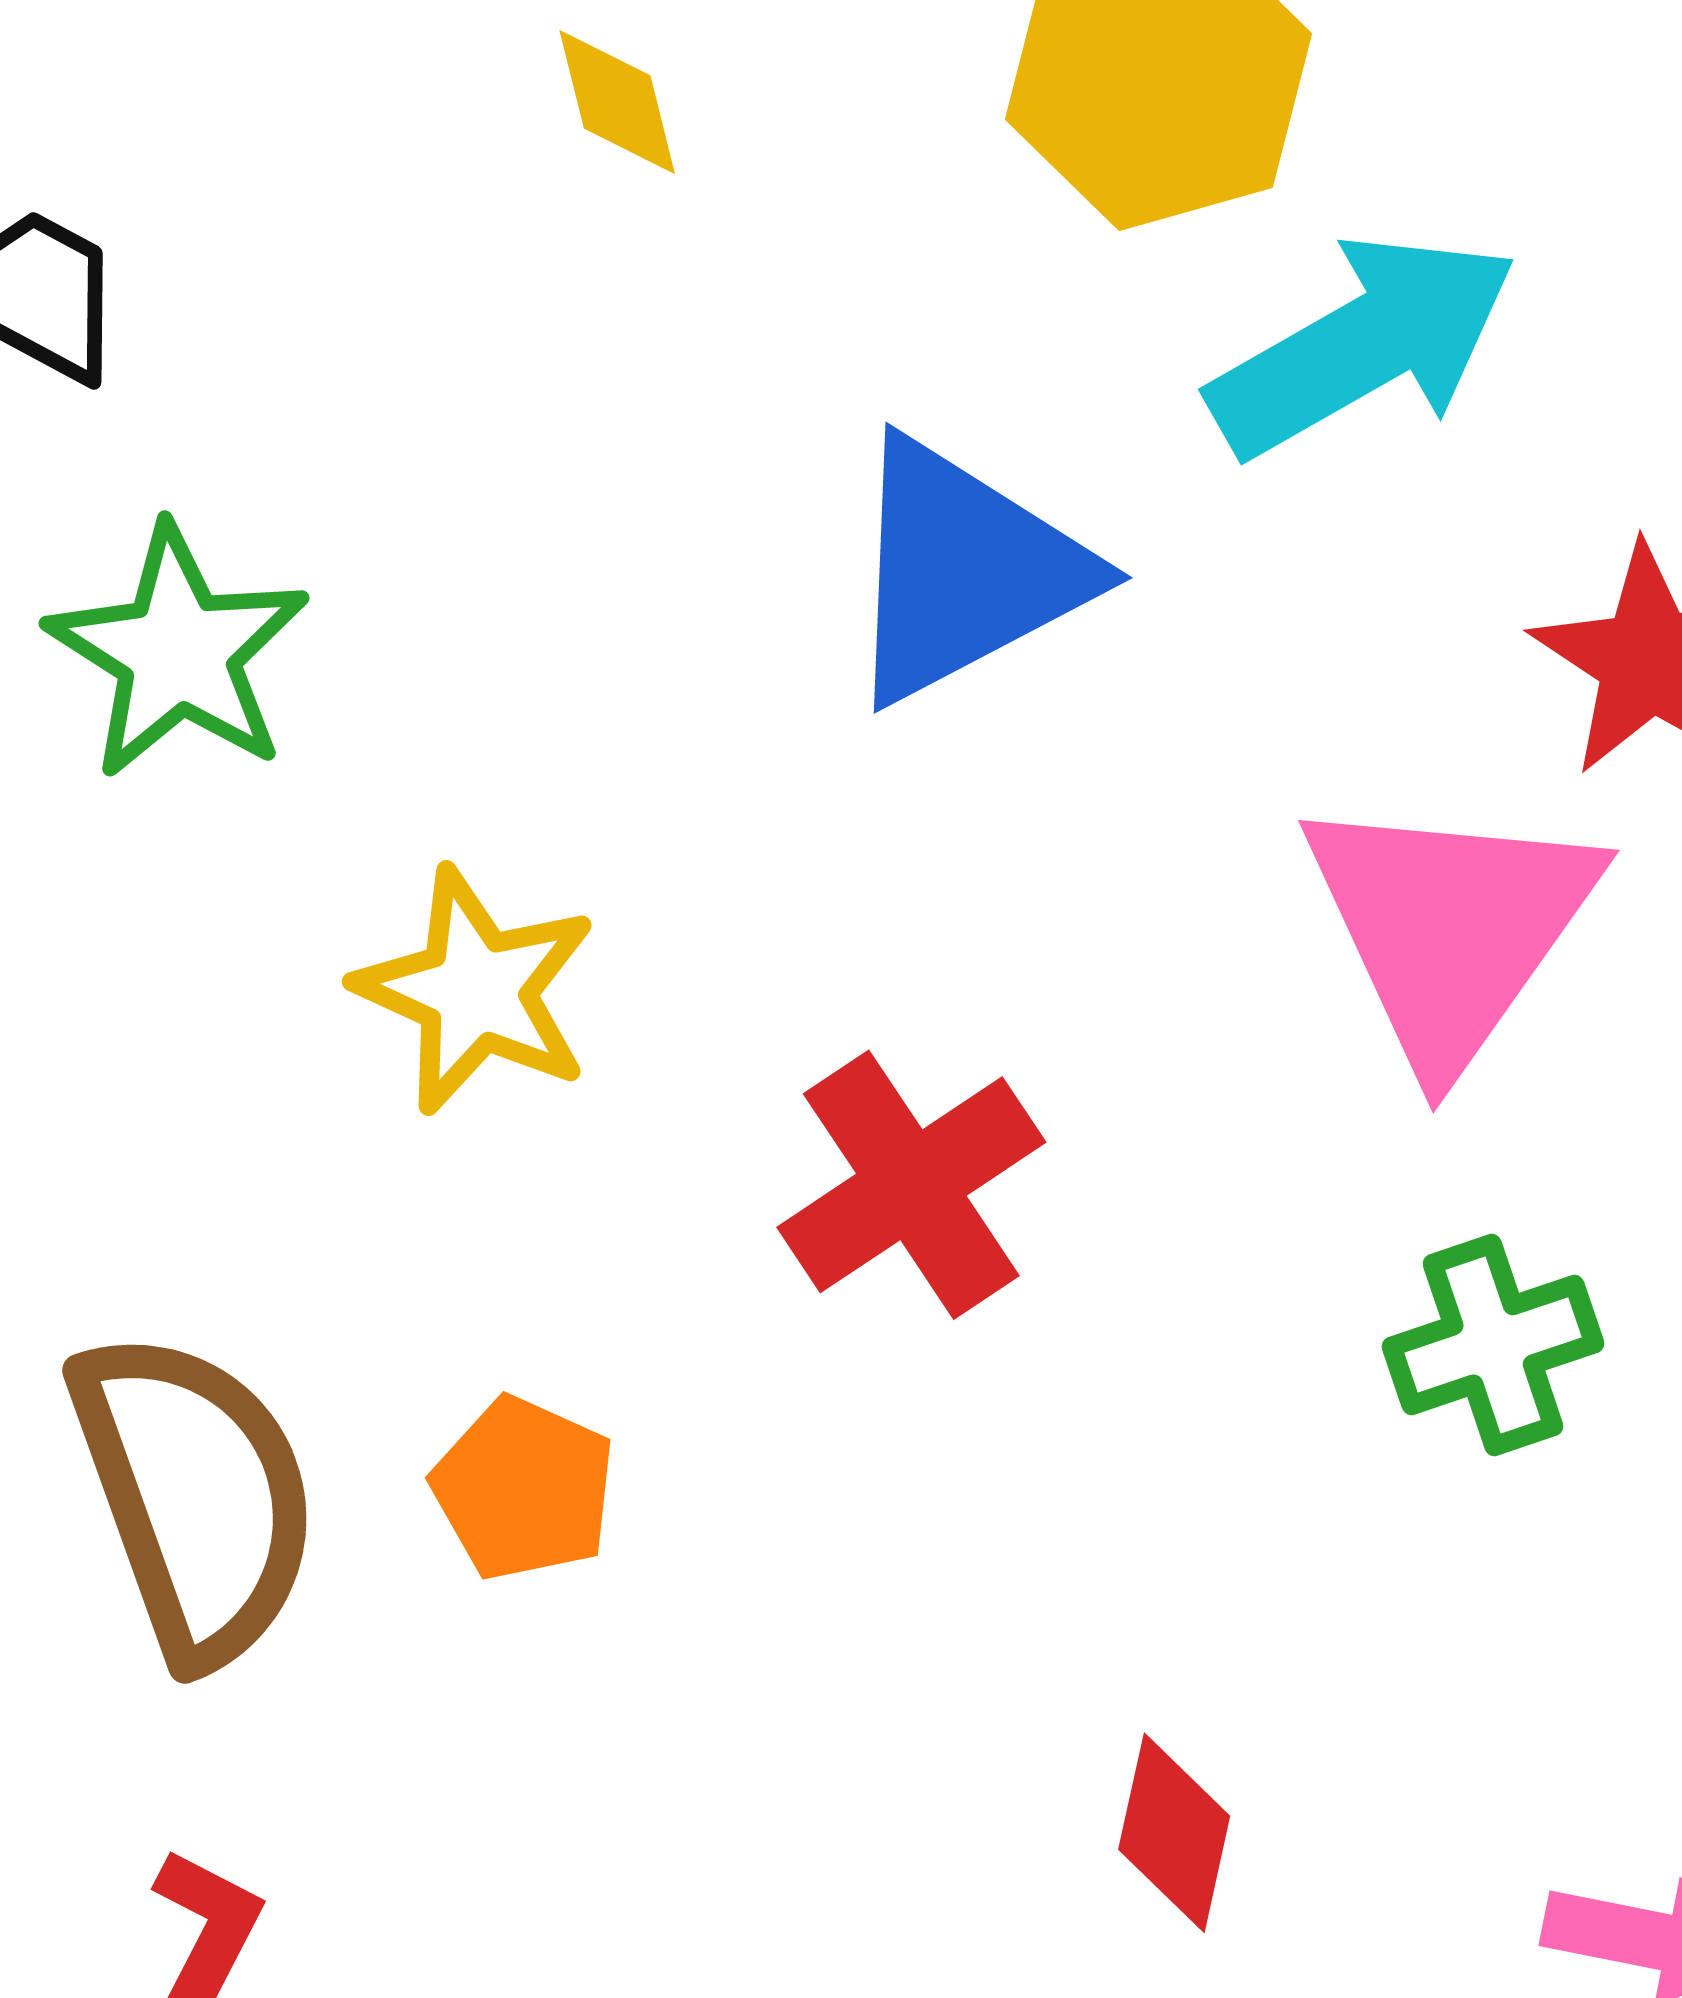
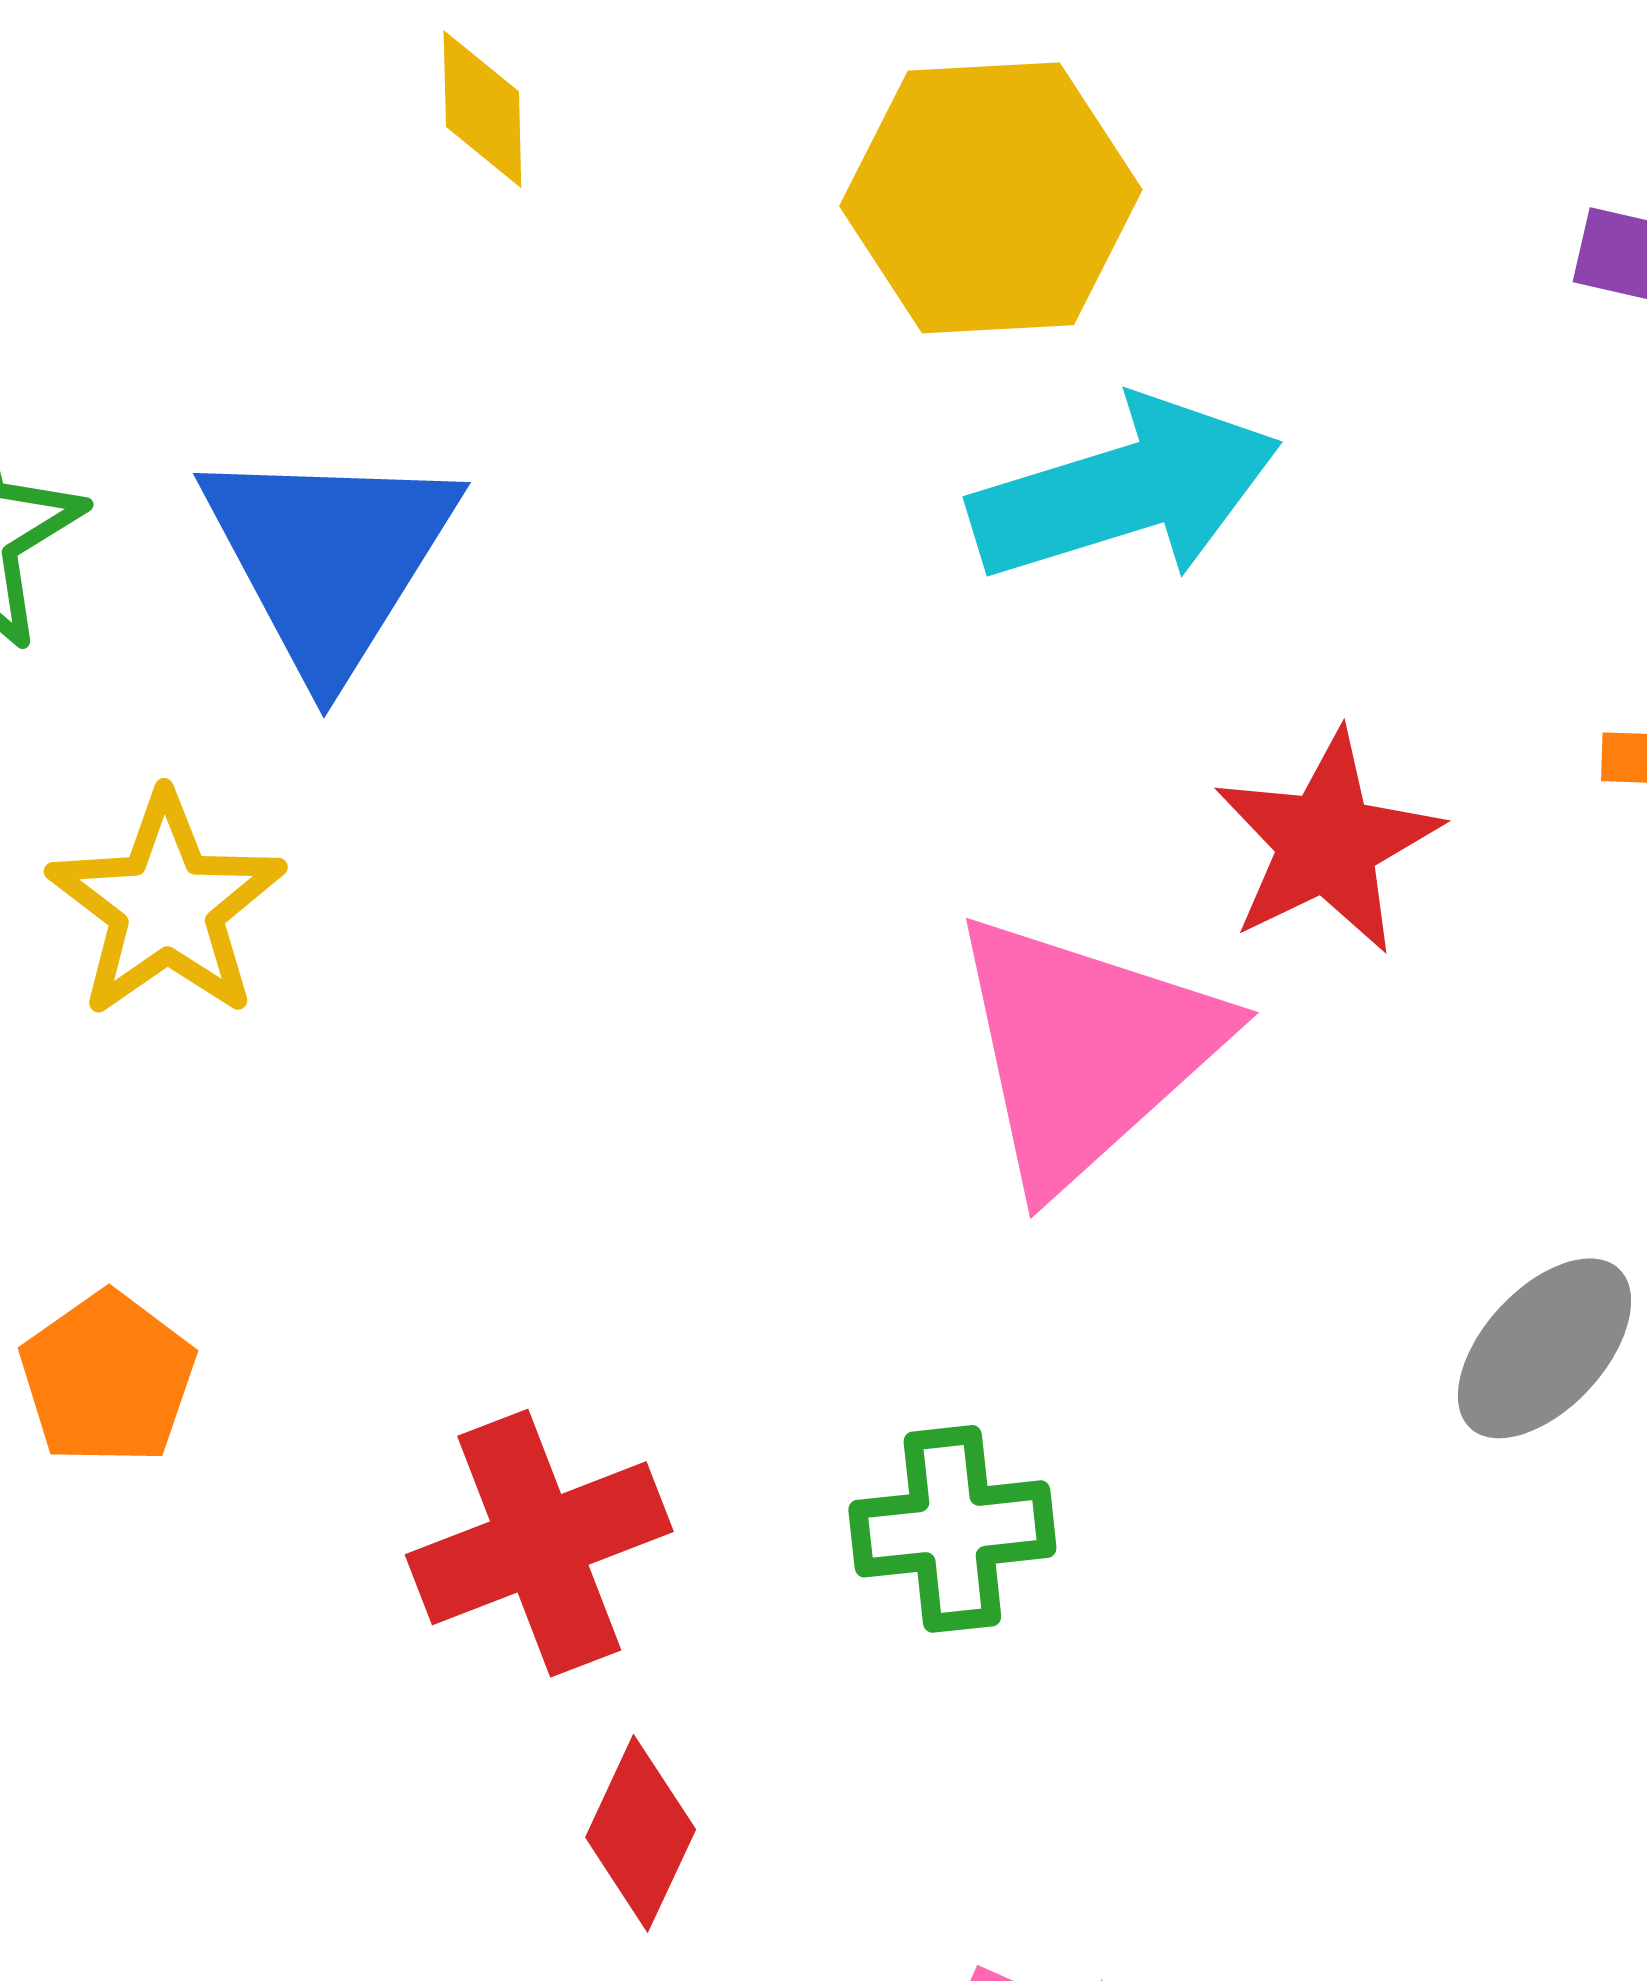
blue triangle: (964, 571) -> (329, 558), moved, turned -43
red cross: (911, 1185) -> (539, 1543), moved
green cross: (1493, 1345) -> (952, 1529), moved

